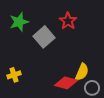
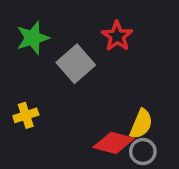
yellow cross: (14, 75) -> (26, 115), moved
gray circle: (92, 88) -> (143, 152), moved

